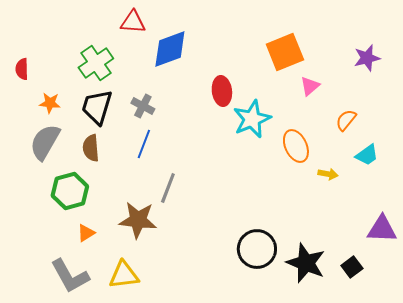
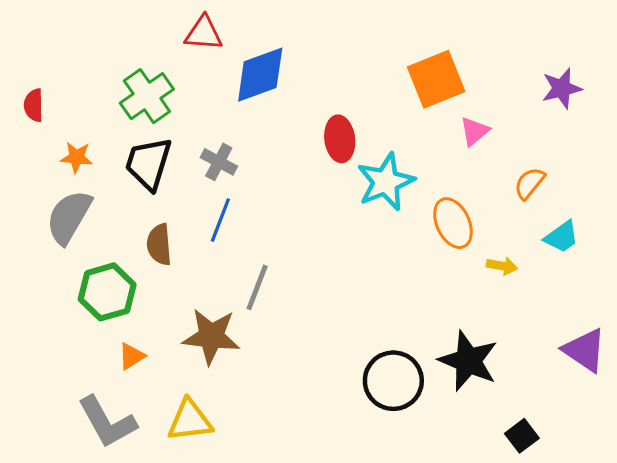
brown semicircle: (91, 148) -> (159, 245), moved
purple triangle: (382, 229) -> (585, 350), turned 32
black star: (306, 263) -> (468, 361), moved
black square: (352, 267) -> (522, 436), moved

